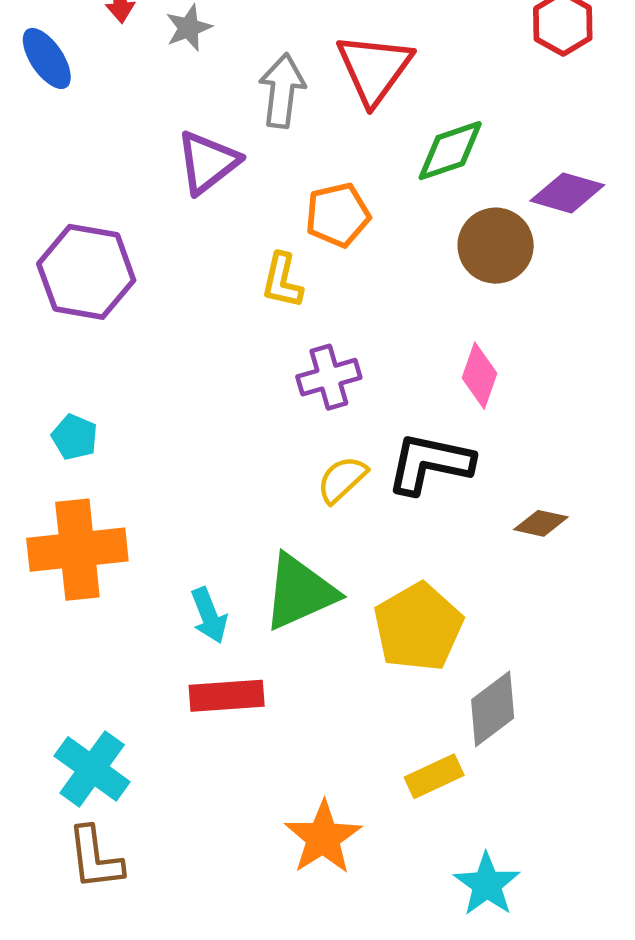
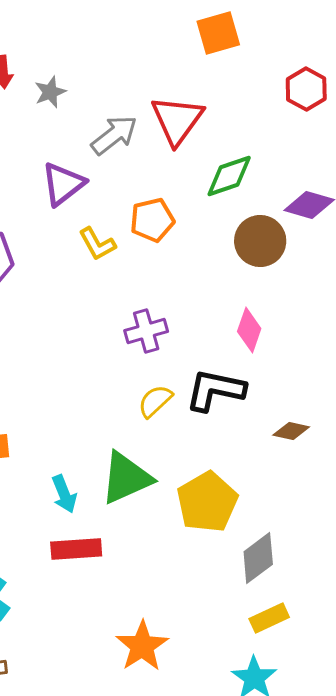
gray arrow: (282, 91) -> (114, 135), turned 45
yellow L-shape: (282, 281) -> (97, 244), moved, turned -42
yellow rectangle: (434, 776) -> (269, 618), moved

